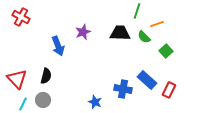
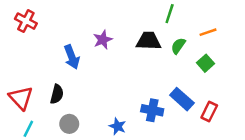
orange line: (157, 24) -> (208, 32), moved
green semicircle: (144, 37) -> (178, 46), turned 80
gray circle: (43, 100) -> (69, 124), moved

